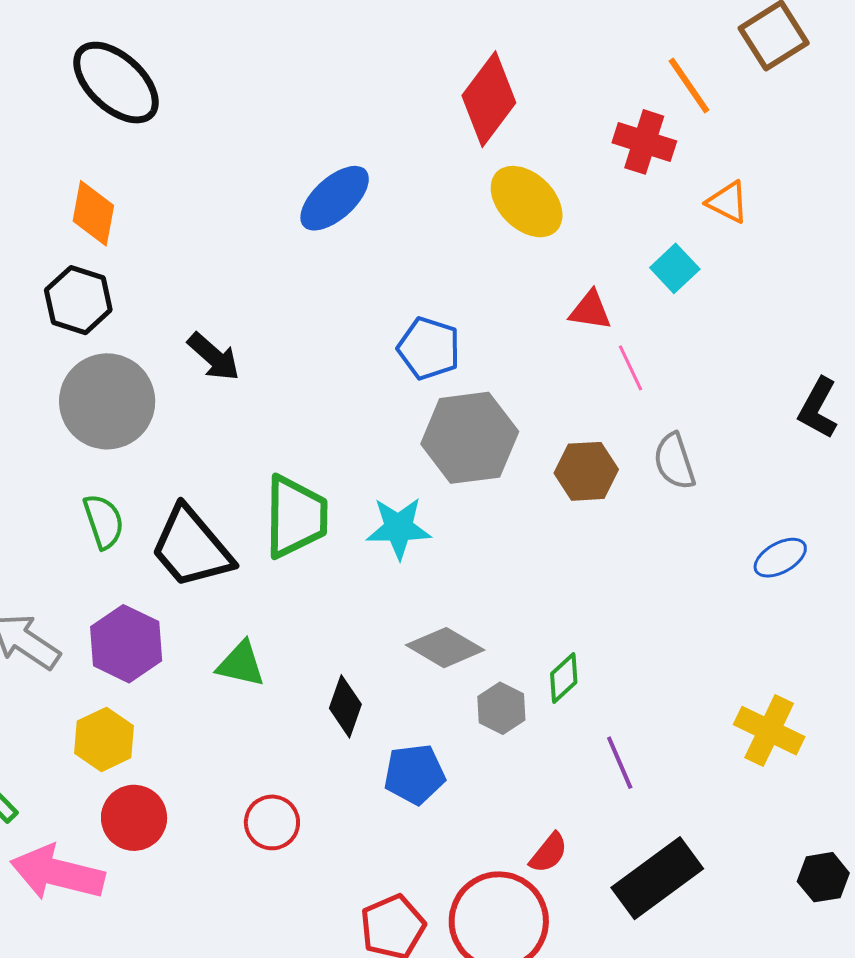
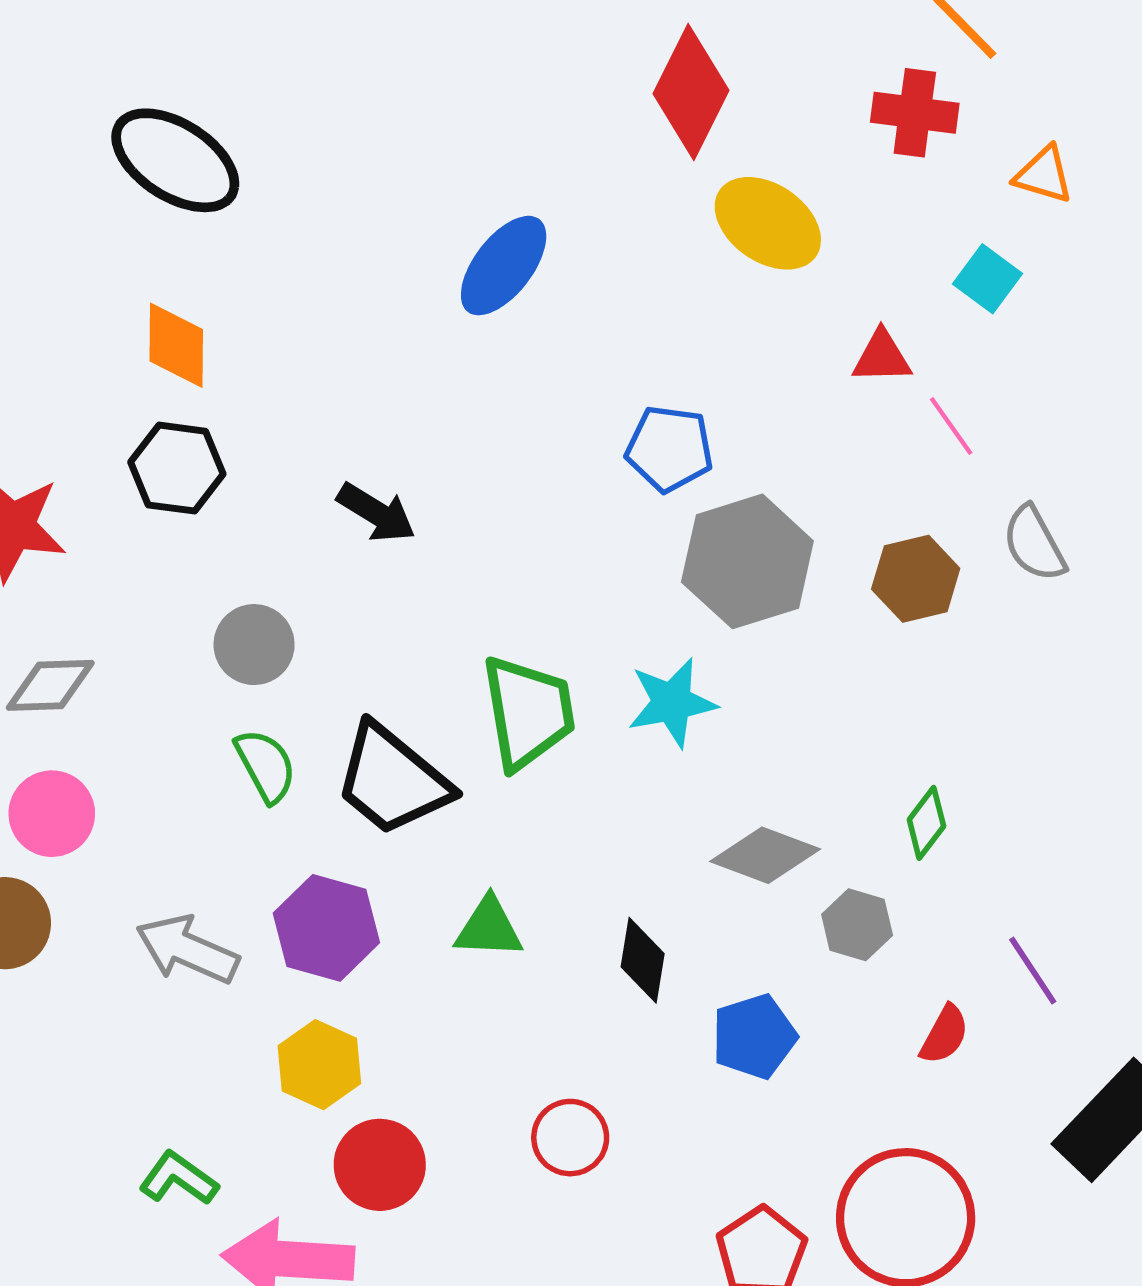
gray circle: (107, 401) -> (254, 645), moved, size x0.6
green diamond: (564, 678) -> (926, 823), moved
red semicircle: (549, 853) -> (944, 1035), moved

